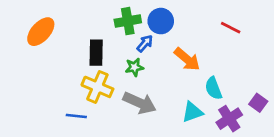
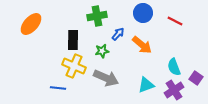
blue circle: (161, 21) -> (143, 13), moved
blue arrow: (145, 43) -> (118, 34), moved
cyan semicircle: (213, 88) -> (174, 67), moved

